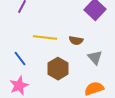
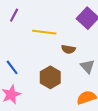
yellow line: (45, 38) -> (44, 32), moved

